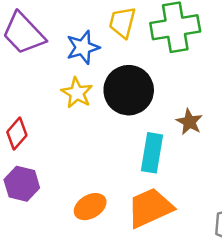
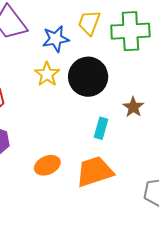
cyan rectangle: (152, 153) -> (101, 128), size x0.7

